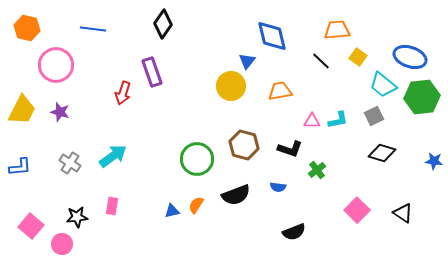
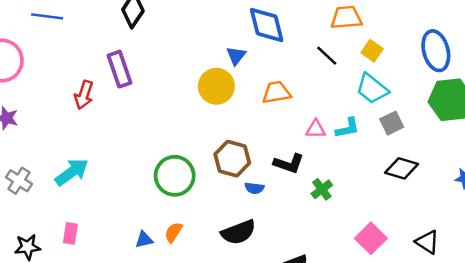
blue ellipse: (410, 57) -> (436, 51), turned 56
cyan trapezoid: (383, 85) -> (372, 89), moved
blue semicircle: (278, 187) -> (254, 188), moved
black semicircle: (236, 195) -> (238, 232), moved

